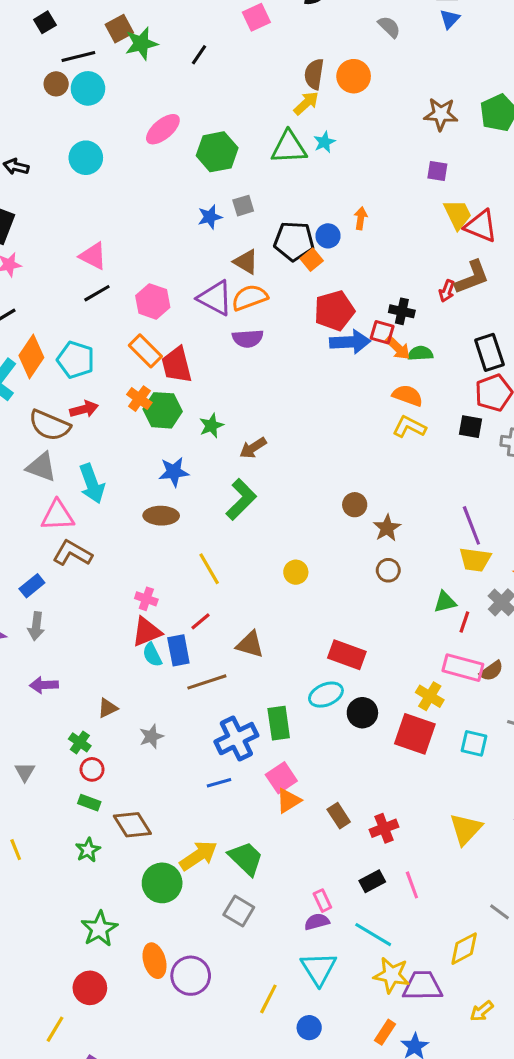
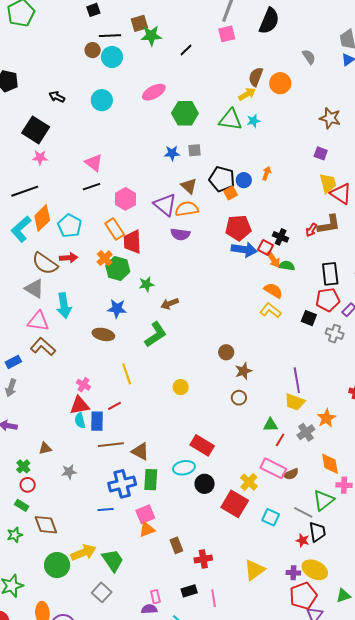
brown triangle: (250, 644) -> (140, 451), moved

